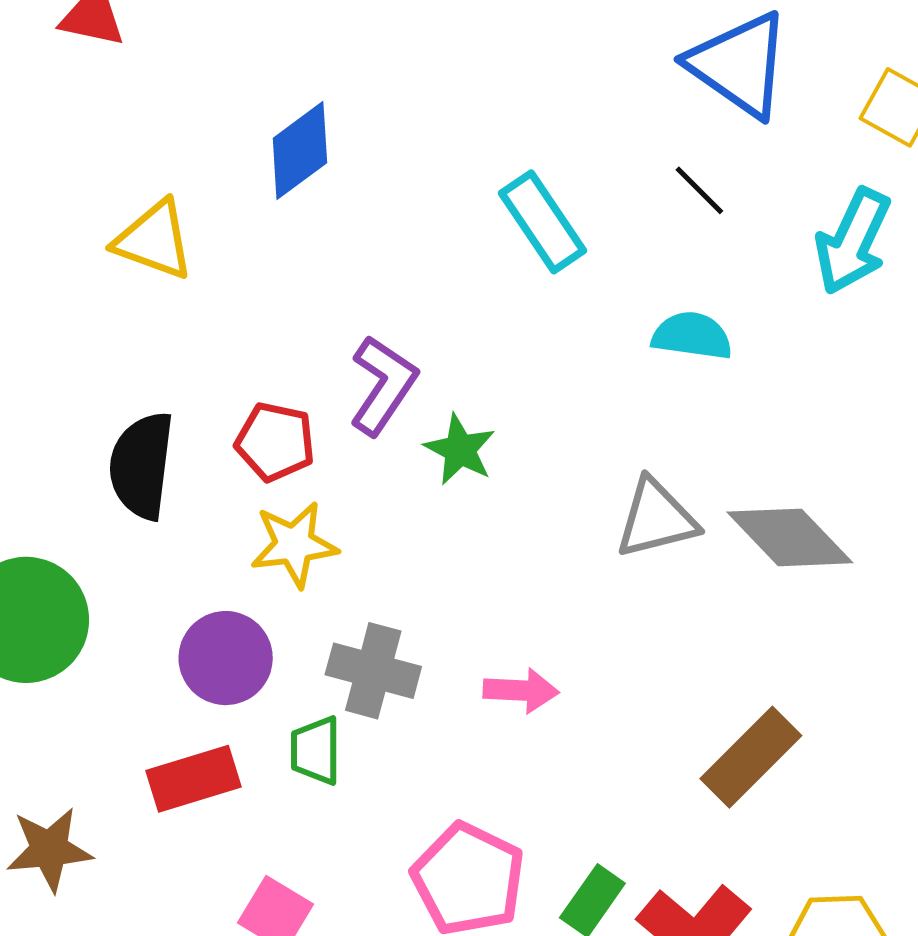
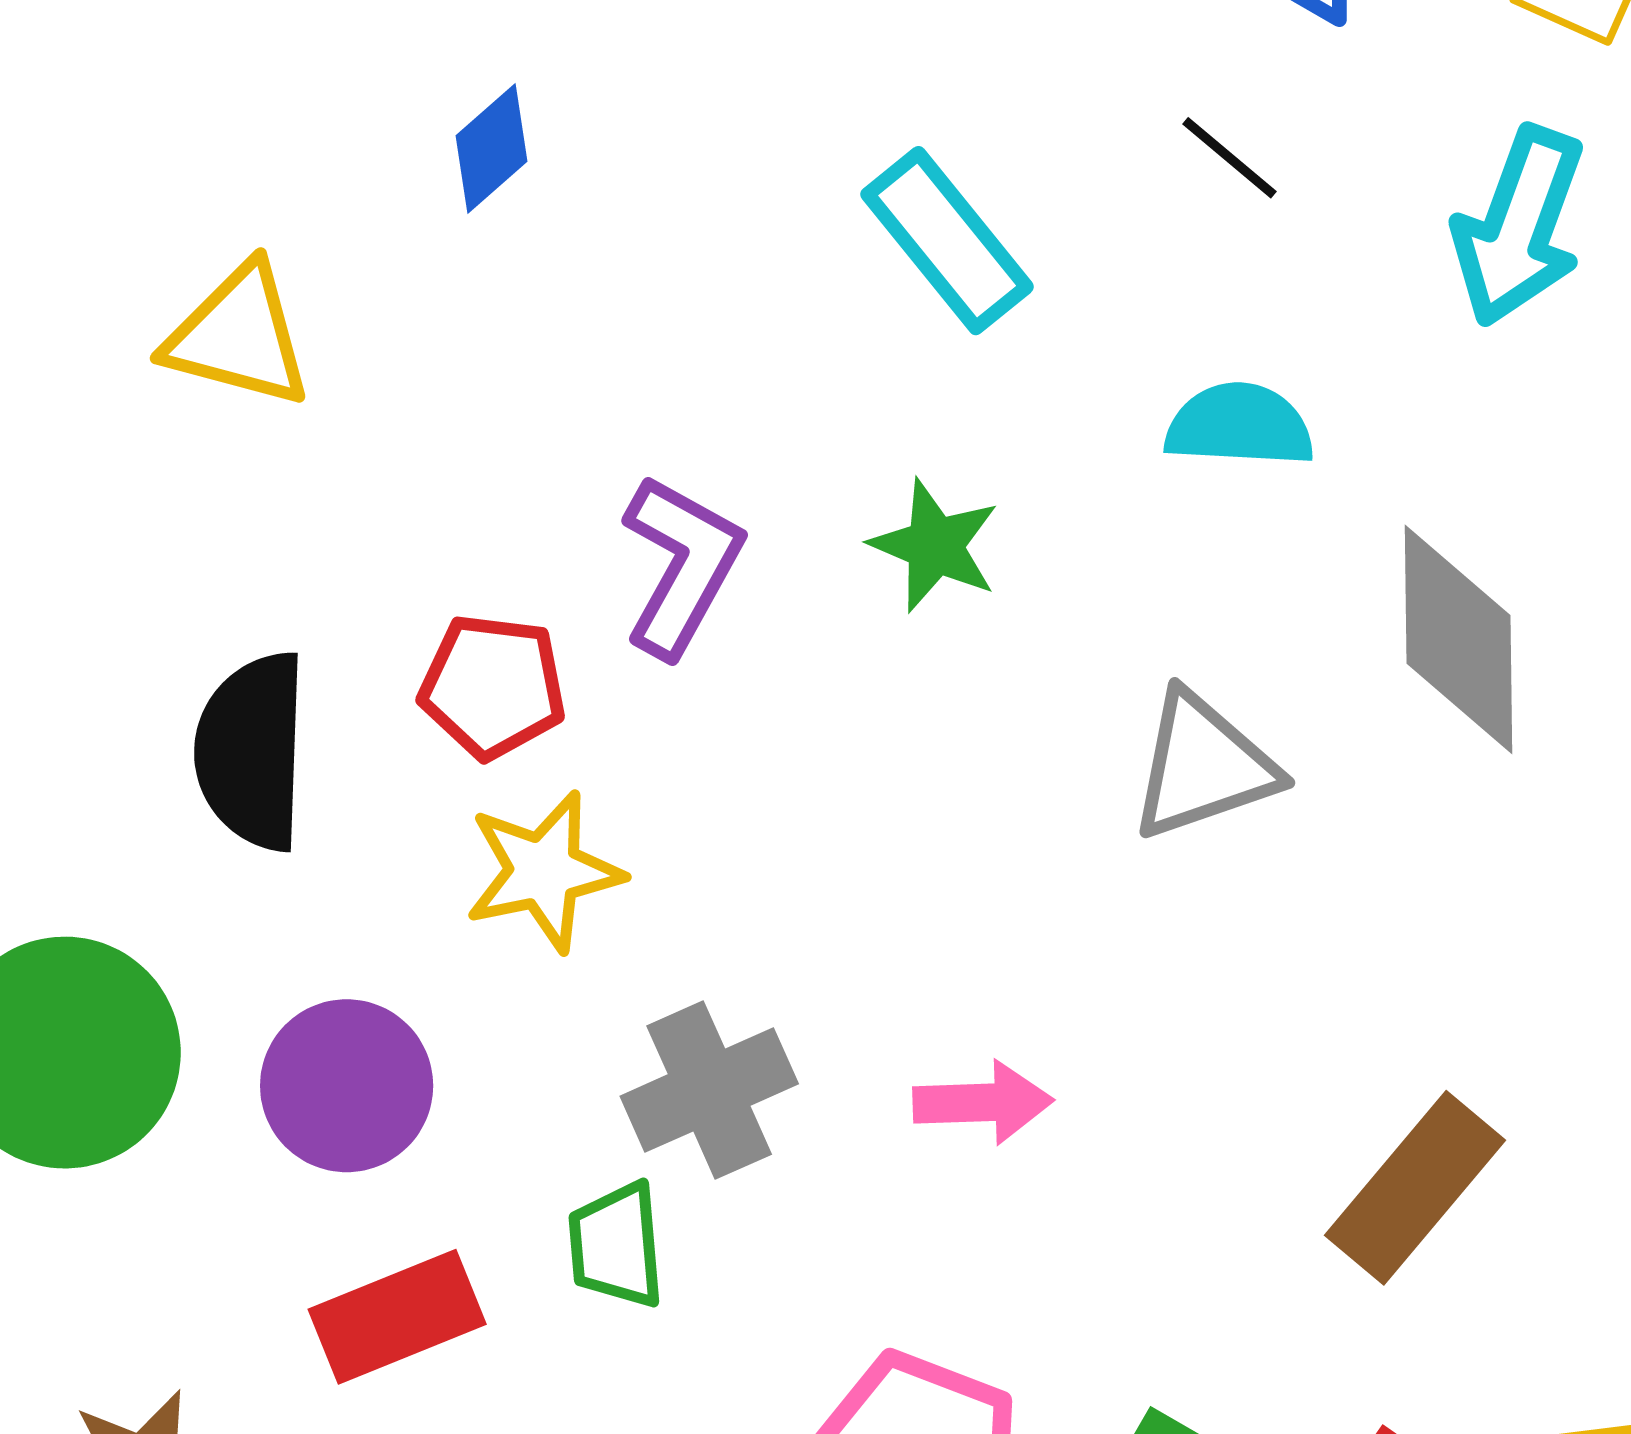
blue diamond: (300, 150) -> (491, 149), size x0.7
green star: (460, 450) -> (935, 546), moved
gray diamond: (790, 537) -> (1458, 639), moved, turned 48
purple circle: (226, 658) -> (347, 1086), moved
gray cross: (373, 671) -> (709, 1090), turned -34

